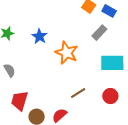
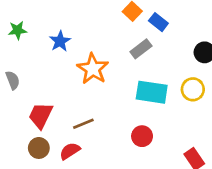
brown line: (78, 93) -> (83, 124), moved
red trapezoid: (19, 101) -> (41, 116), moved

